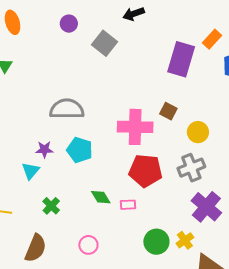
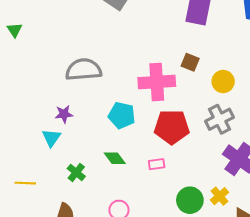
cyan pentagon: (80, 150) -> (122, 115), moved
green diamond: (101, 197) -> (115, 158), moved

